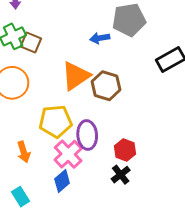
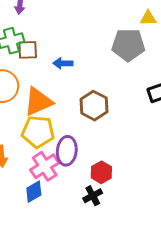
blue arrow: (100, 38) -> (63, 63), moved
brown square: (31, 43) -> (28, 50), turned -35
orange triangle: (76, 76) -> (38, 102), moved

